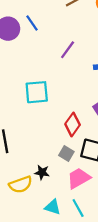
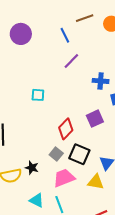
blue line: (32, 23) -> (65, 35), moved
cyan square: (37, 92) -> (38, 95), size x0.6

